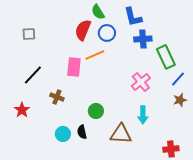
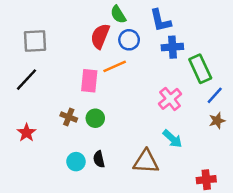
gray square: (29, 34) -> (35, 41), size x1.5
black line: (33, 75) -> (27, 80), moved
green circle: (96, 111) -> (95, 118), moved
cyan arrow: (143, 115) -> (172, 139), turned -48

